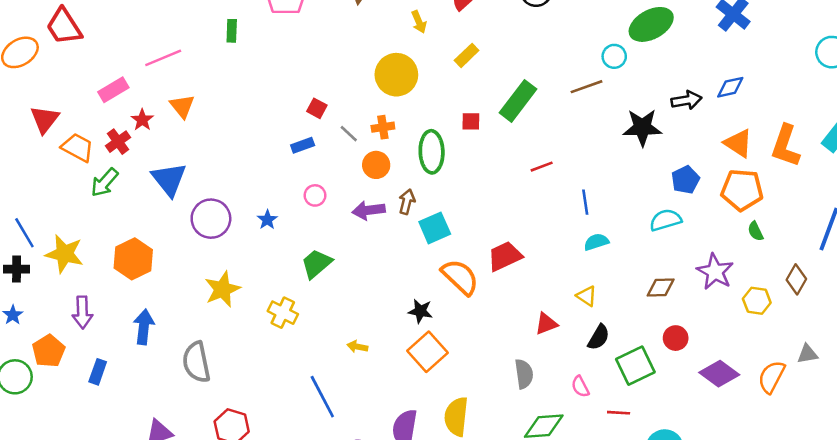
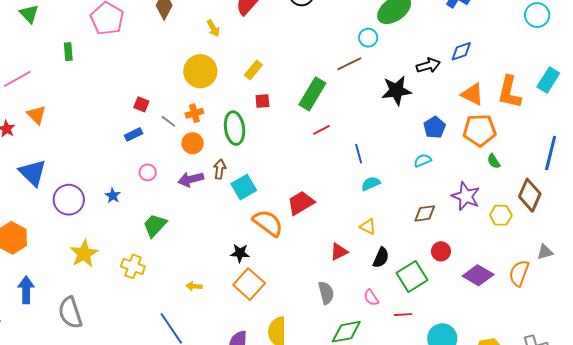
yellow rectangle: (467, 55) -> (253, 70), moved
green rectangle: (518, 101) -> (312, 94), moved
cyan semicircle: (666, 220) -> (423, 160), size x0.7
brown diamond: (796, 279) -> (530, 195), size x1.4

